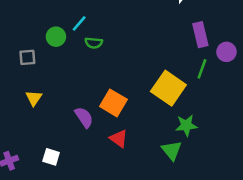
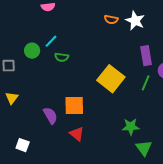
yellow square: (168, 88) -> (111, 79), moved
orange square: (113, 103) -> (74, 106), turned -35
green triangle: (172, 150) -> (144, 148), moved

